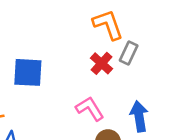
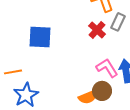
pink L-shape: (90, 109) -> (107, 68), moved

